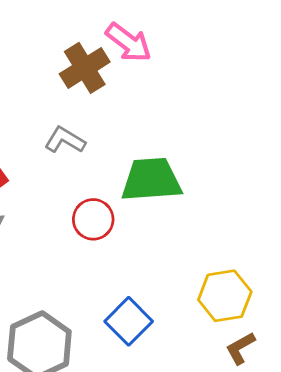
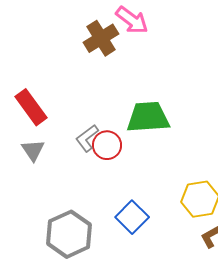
gray L-shape: (65, 140) -> (87, 138), moved, turned -68

